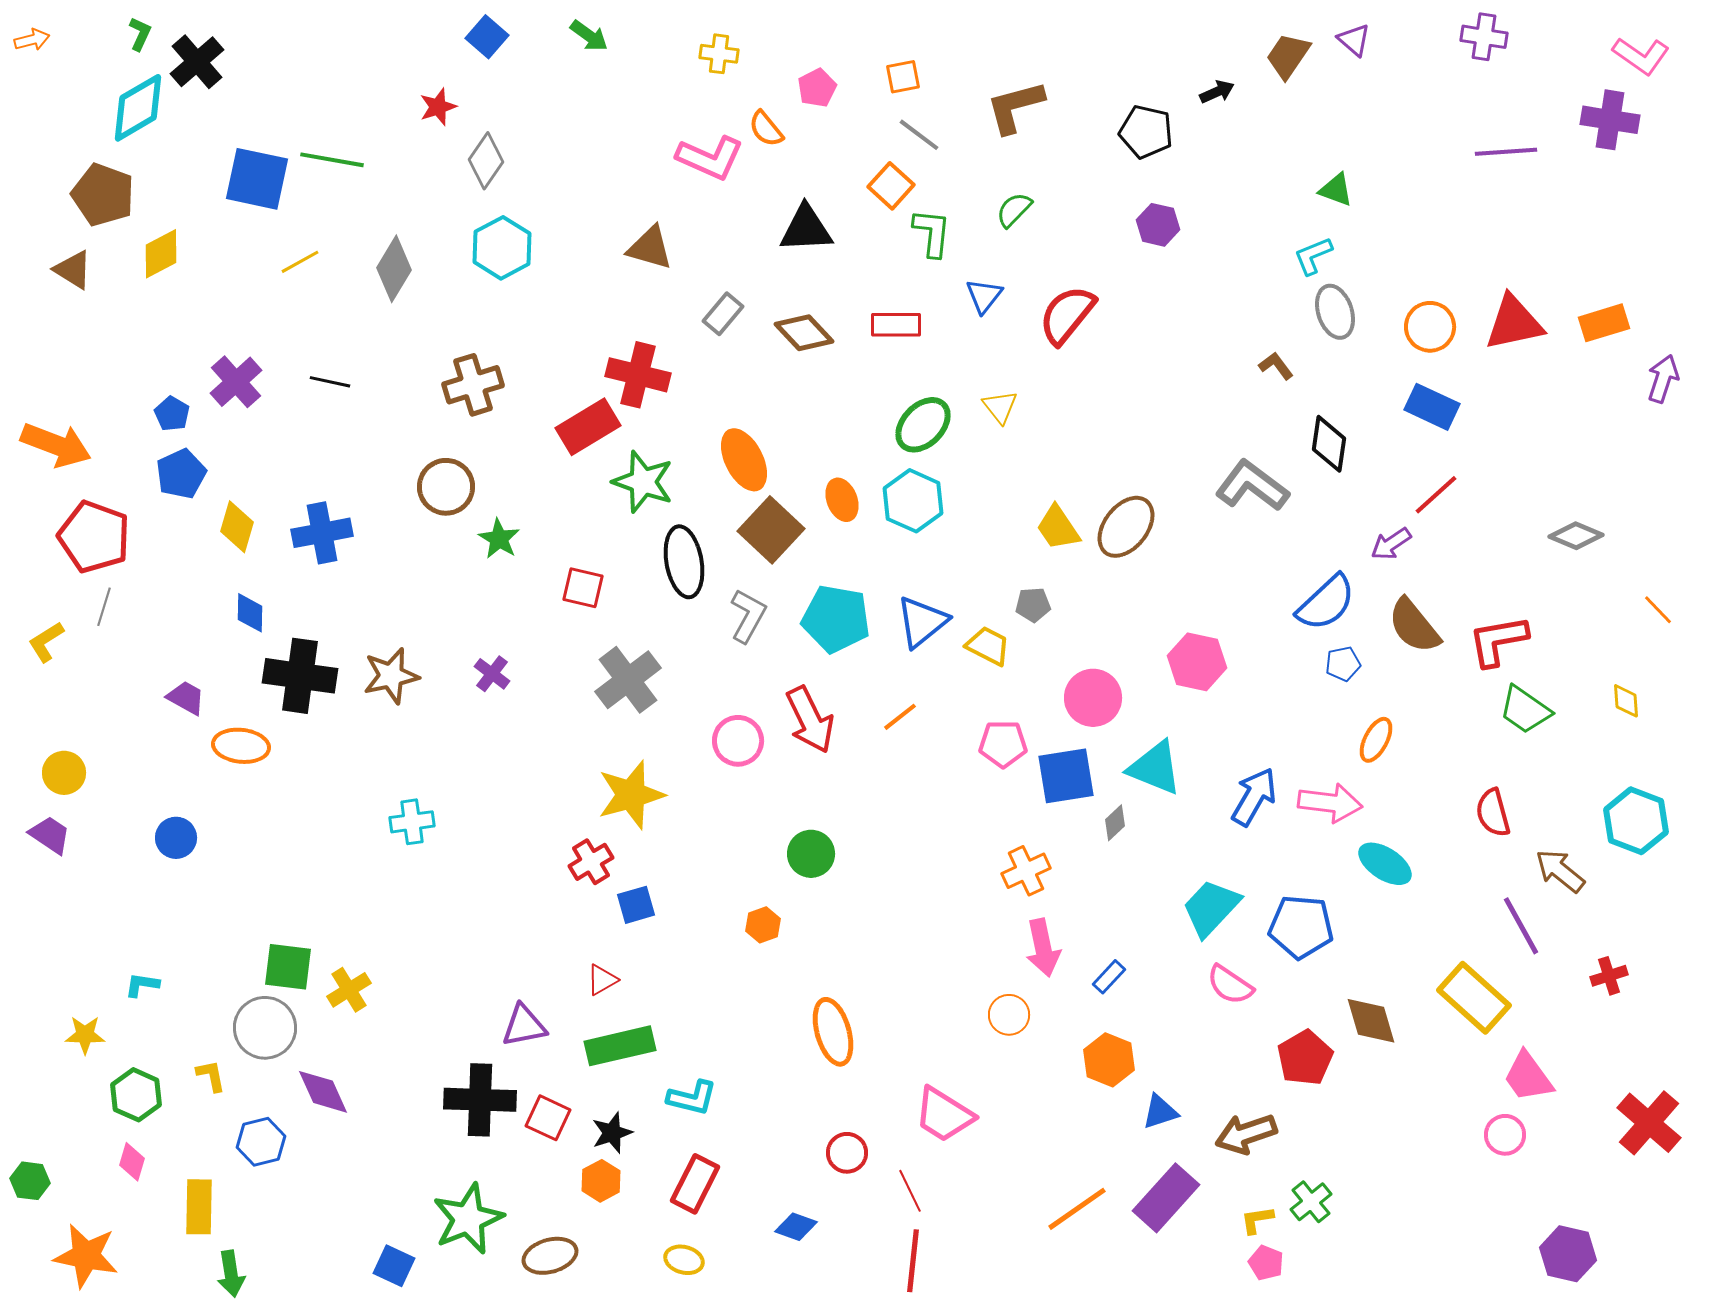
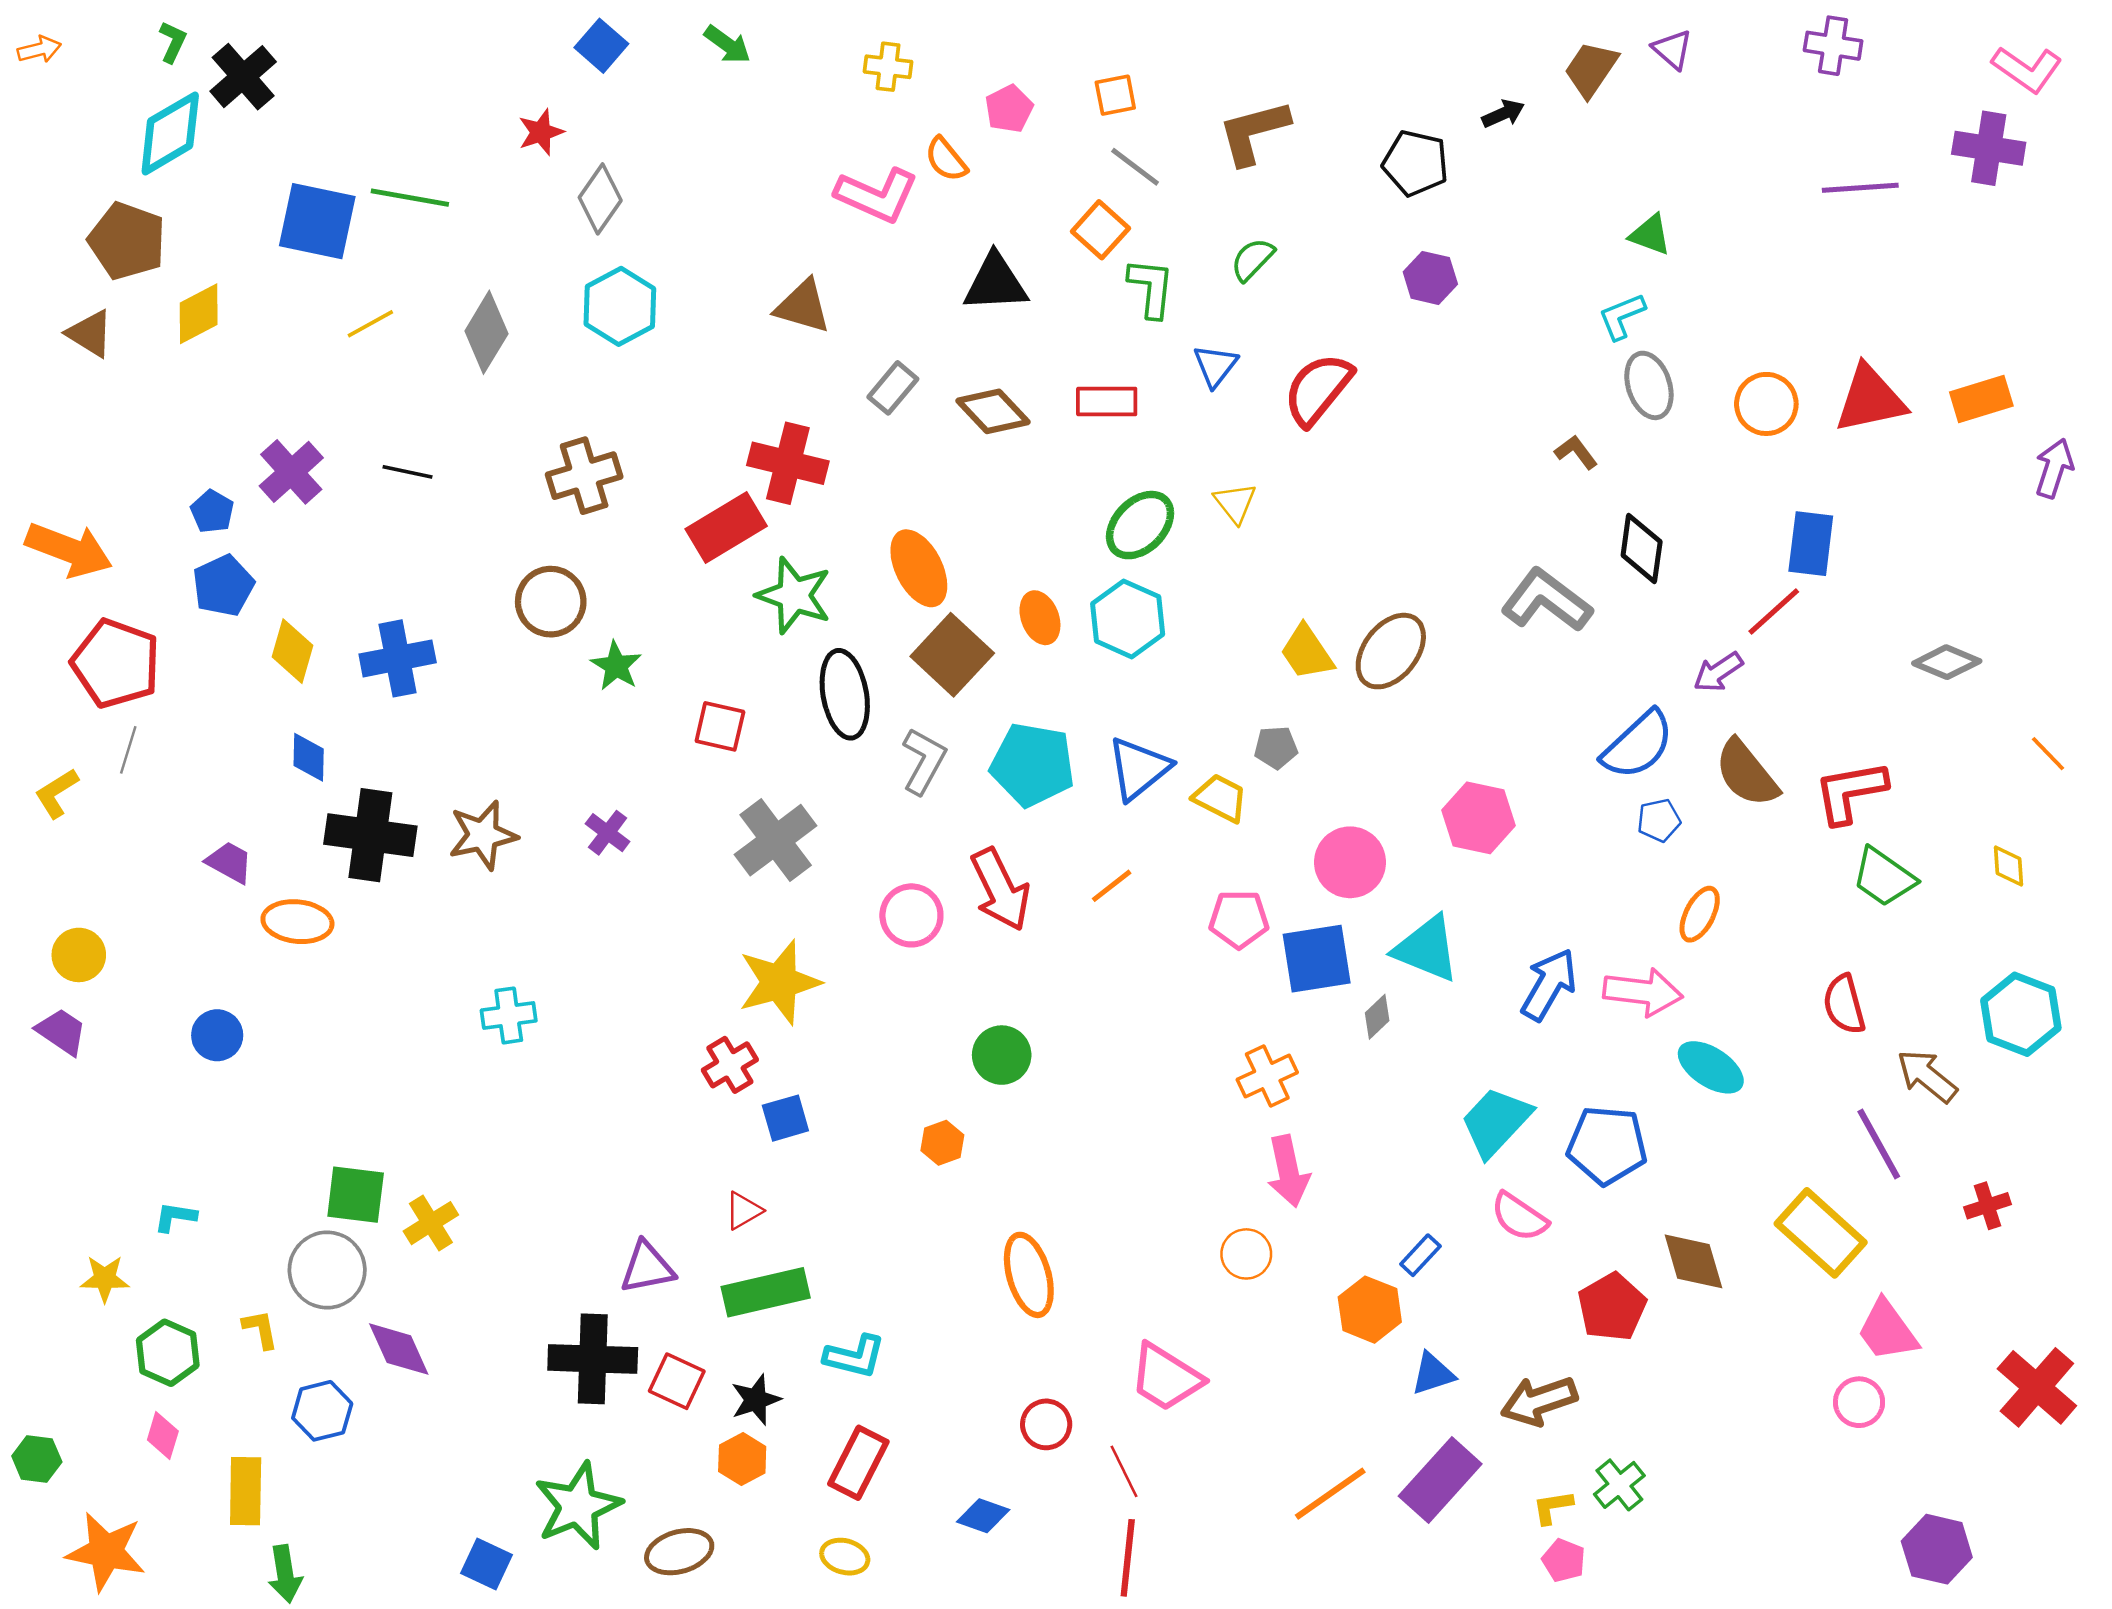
blue rectangle: (1432, 407) -> (1811, 544), moved, turned 72
blue rectangle: (1109, 977) -> (1420, 1255), moved

